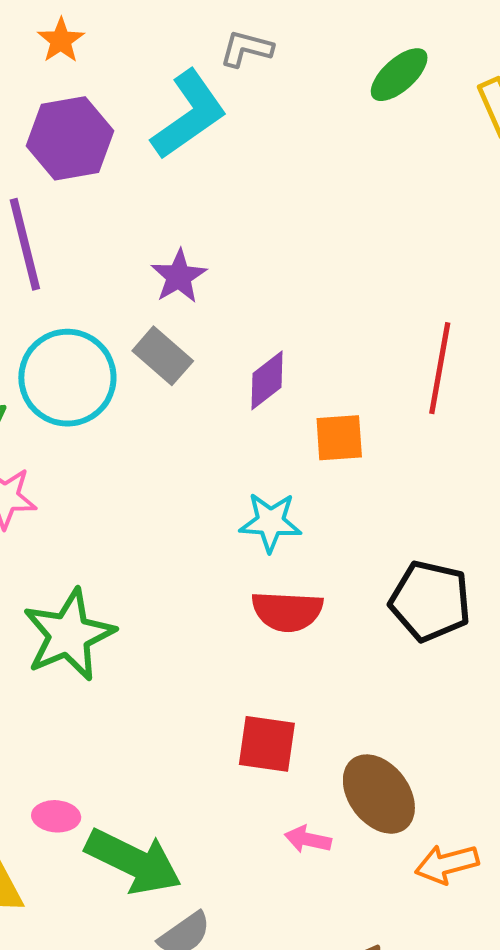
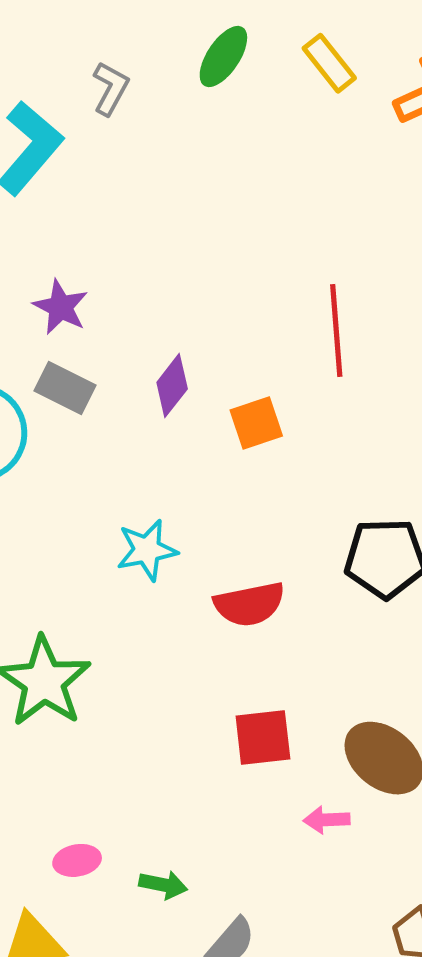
gray L-shape: (246, 49) -> (111, 88), moved, turned 118
cyan star: (270, 522) -> (147, 550), moved
green arrow: (133, 861) -> (163, 885), size x0.5

